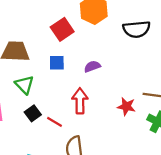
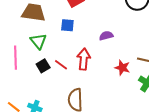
purple semicircle: (92, 66) -> (106, 36), moved
red line: (55, 122) -> (61, 65), moved

